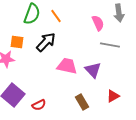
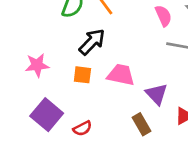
orange square: (17, 42) -> (82, 75), moved
purple triangle: (93, 70) -> (157, 94), moved

